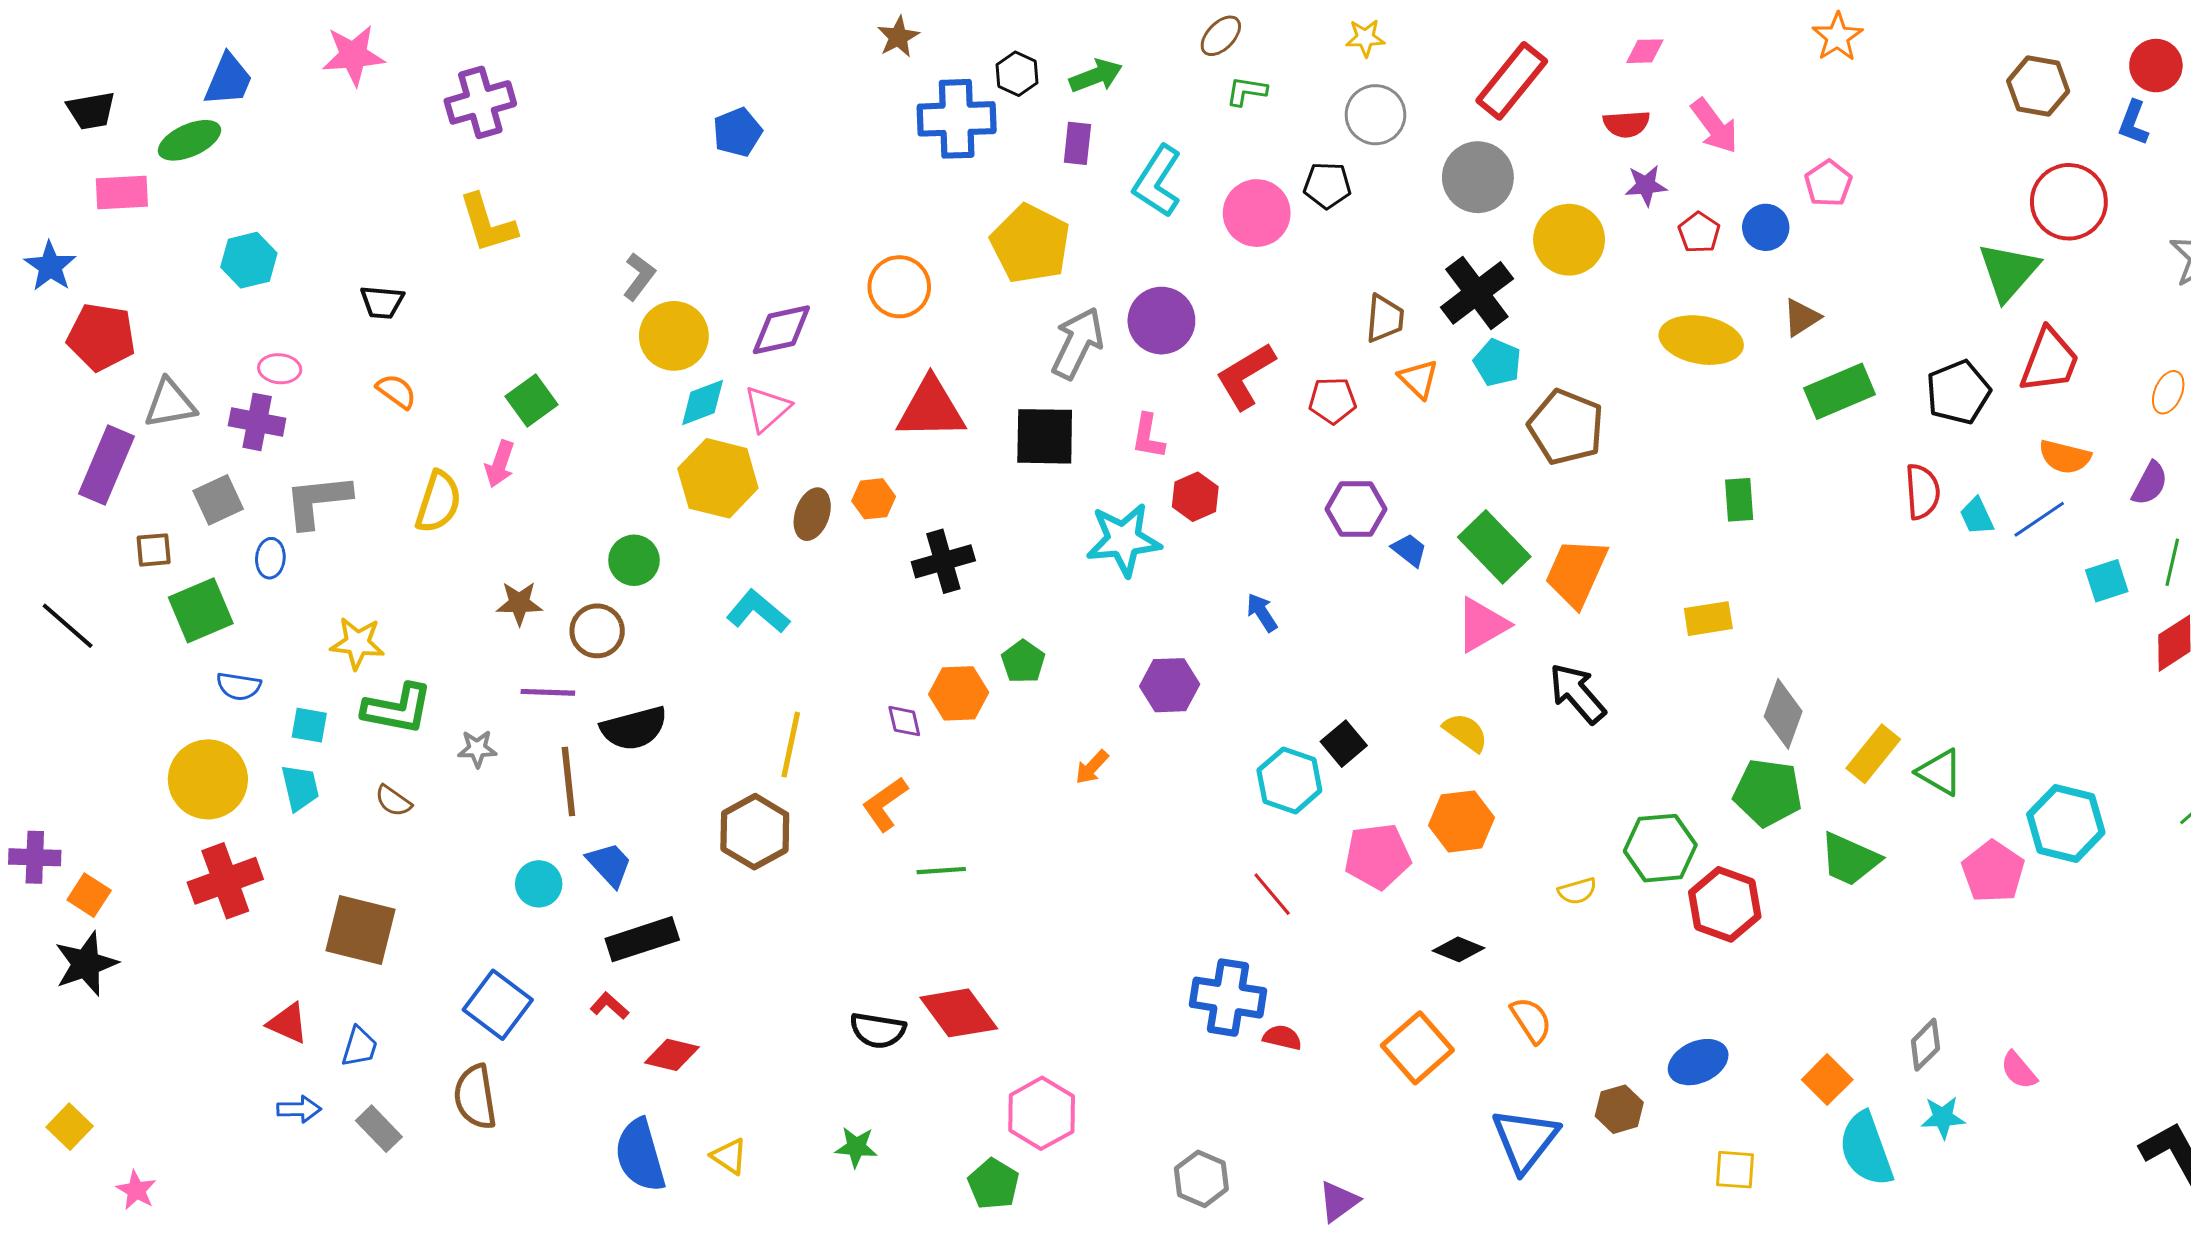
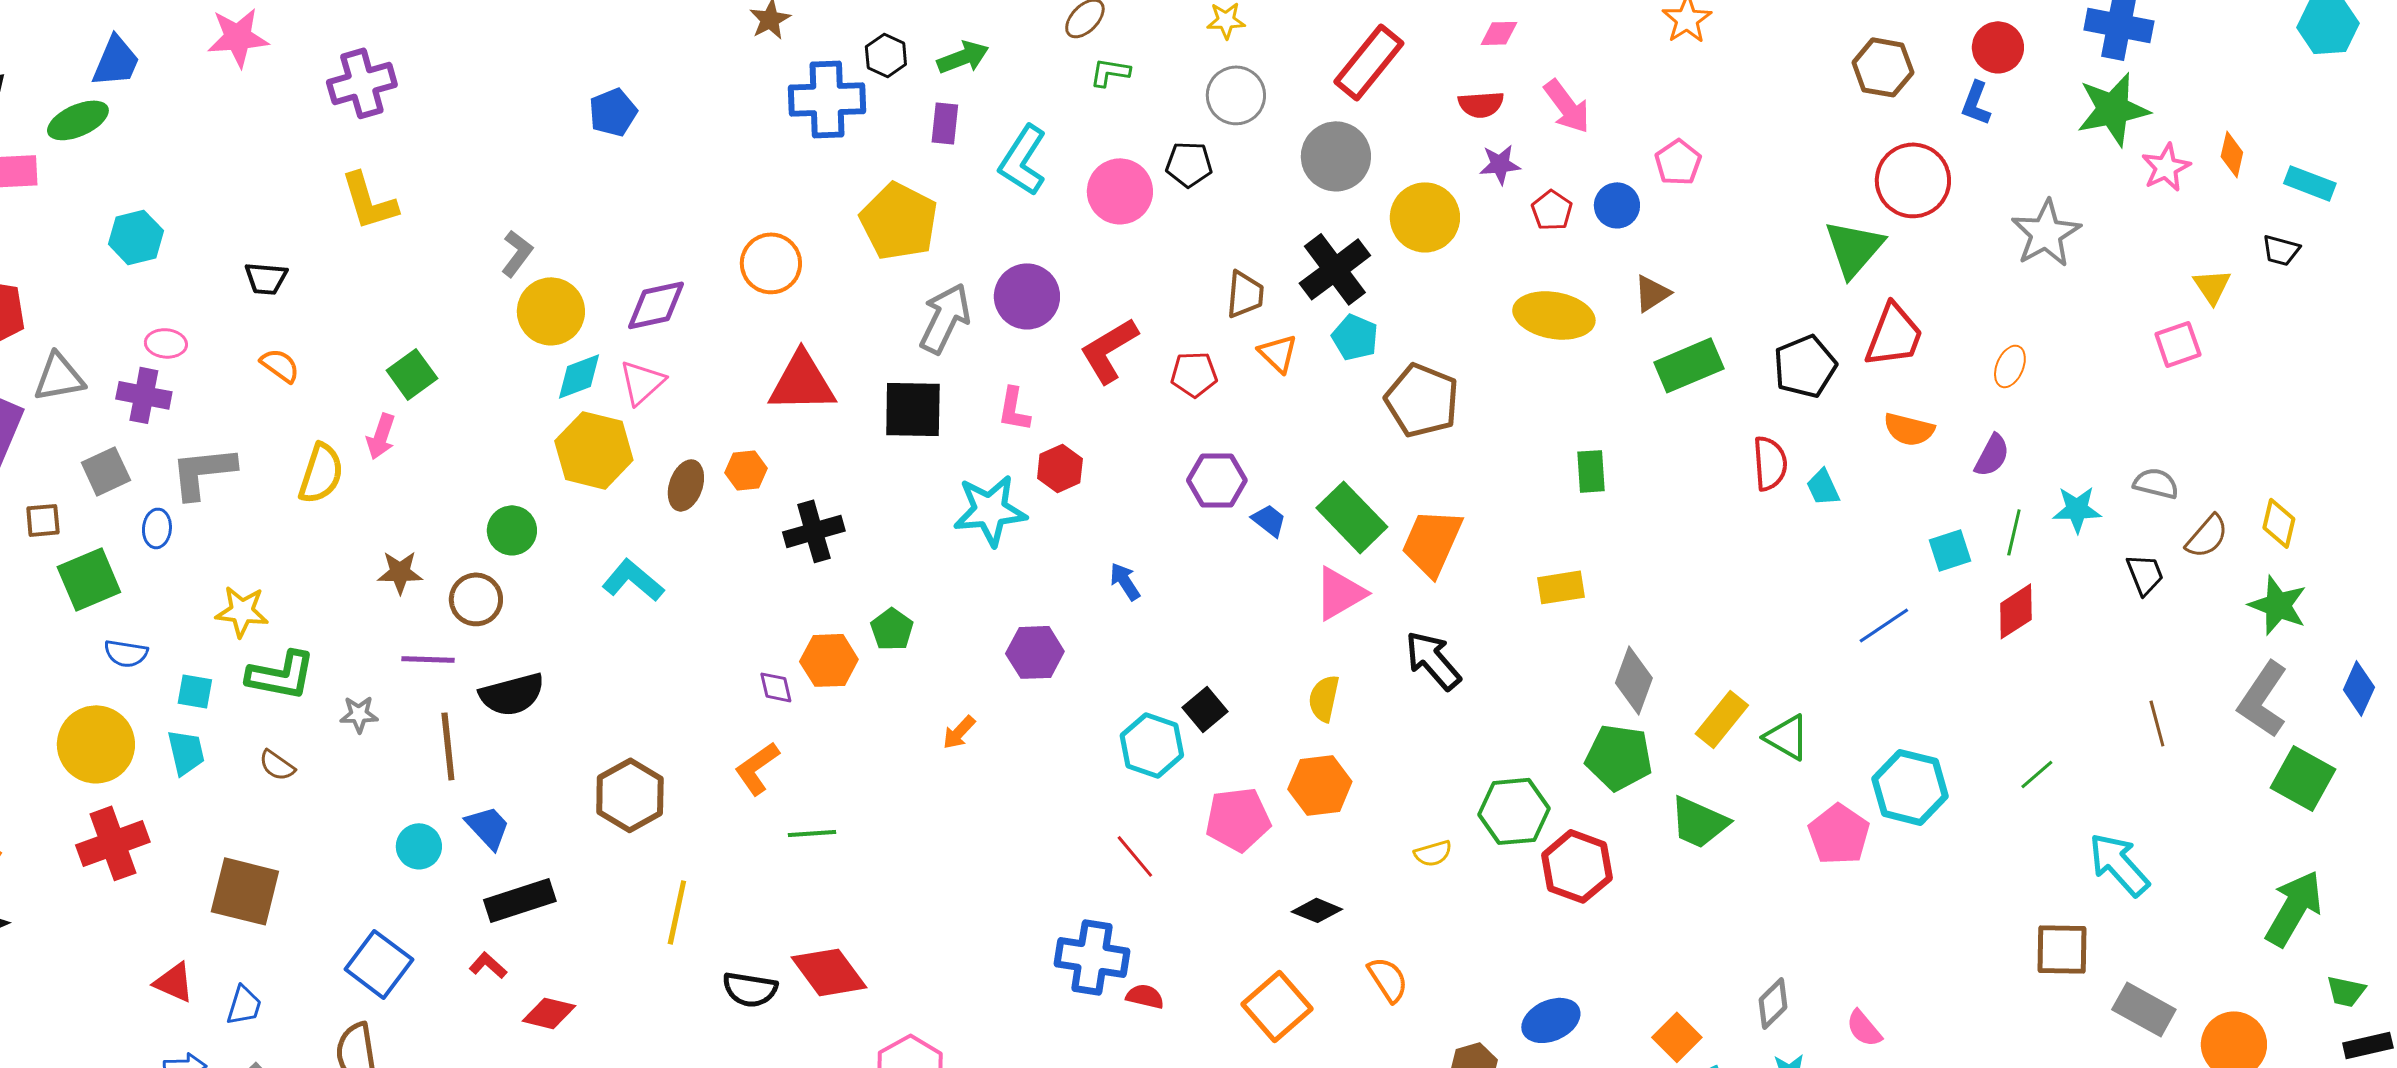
blue line: (2039, 519) -> (1884, 625), moved
yellow semicircle: (1466, 732) -> (1324, 698), turned -114
yellow line: (791, 745) -> (677, 912), moved

